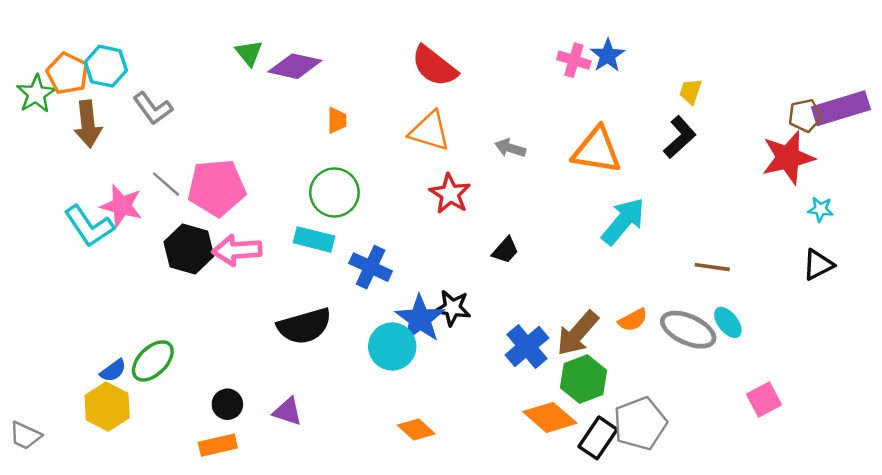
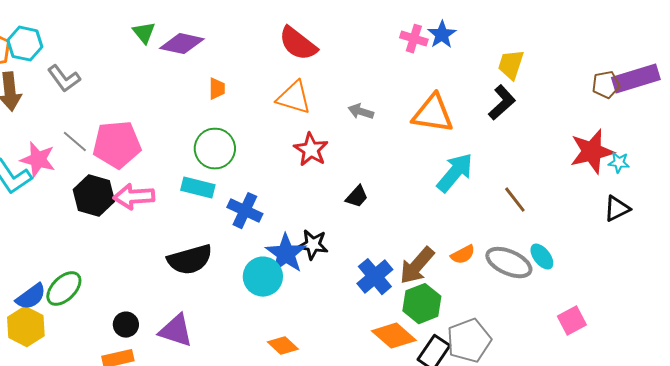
yellow trapezoid: (691, 91) -> (511, 65), size x1.4
red star: (788, 158) -> (592, 152), moved
brown line: (712, 267) -> (515, 200), moved, turned 44
blue semicircle: (113, 371) -> (31, 297), size x1.4
purple triangle: (288, 411) -> (176, 331), size x1.4

